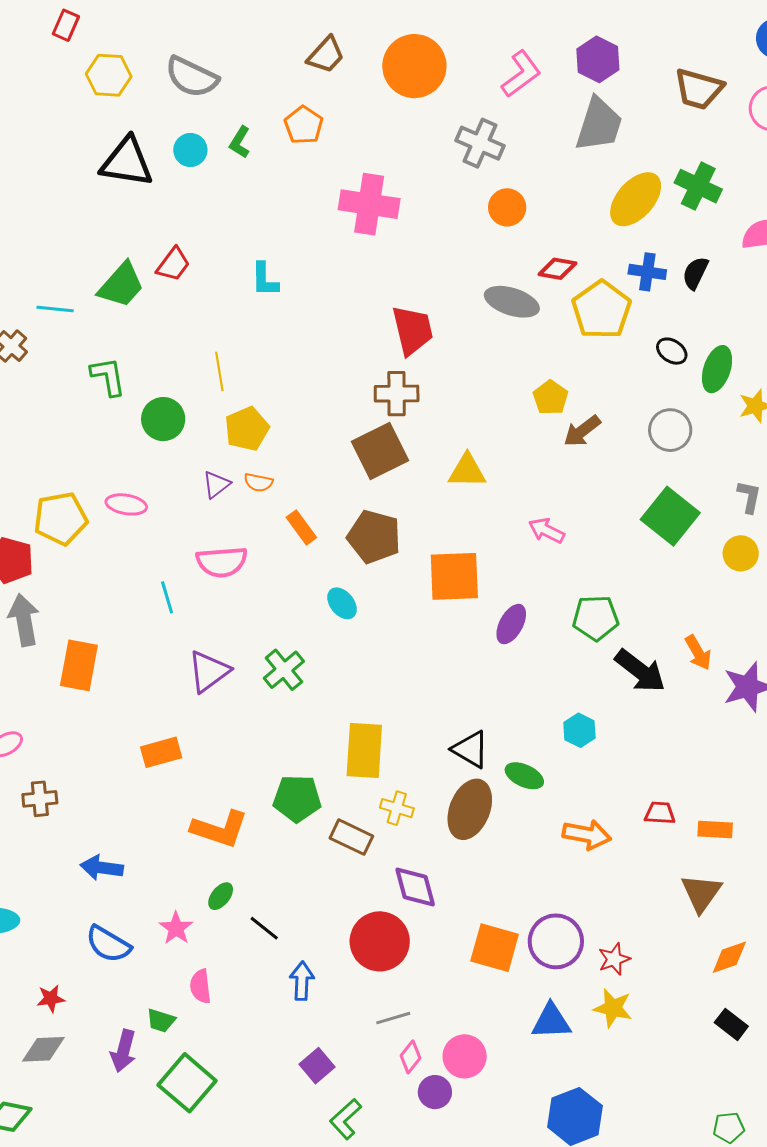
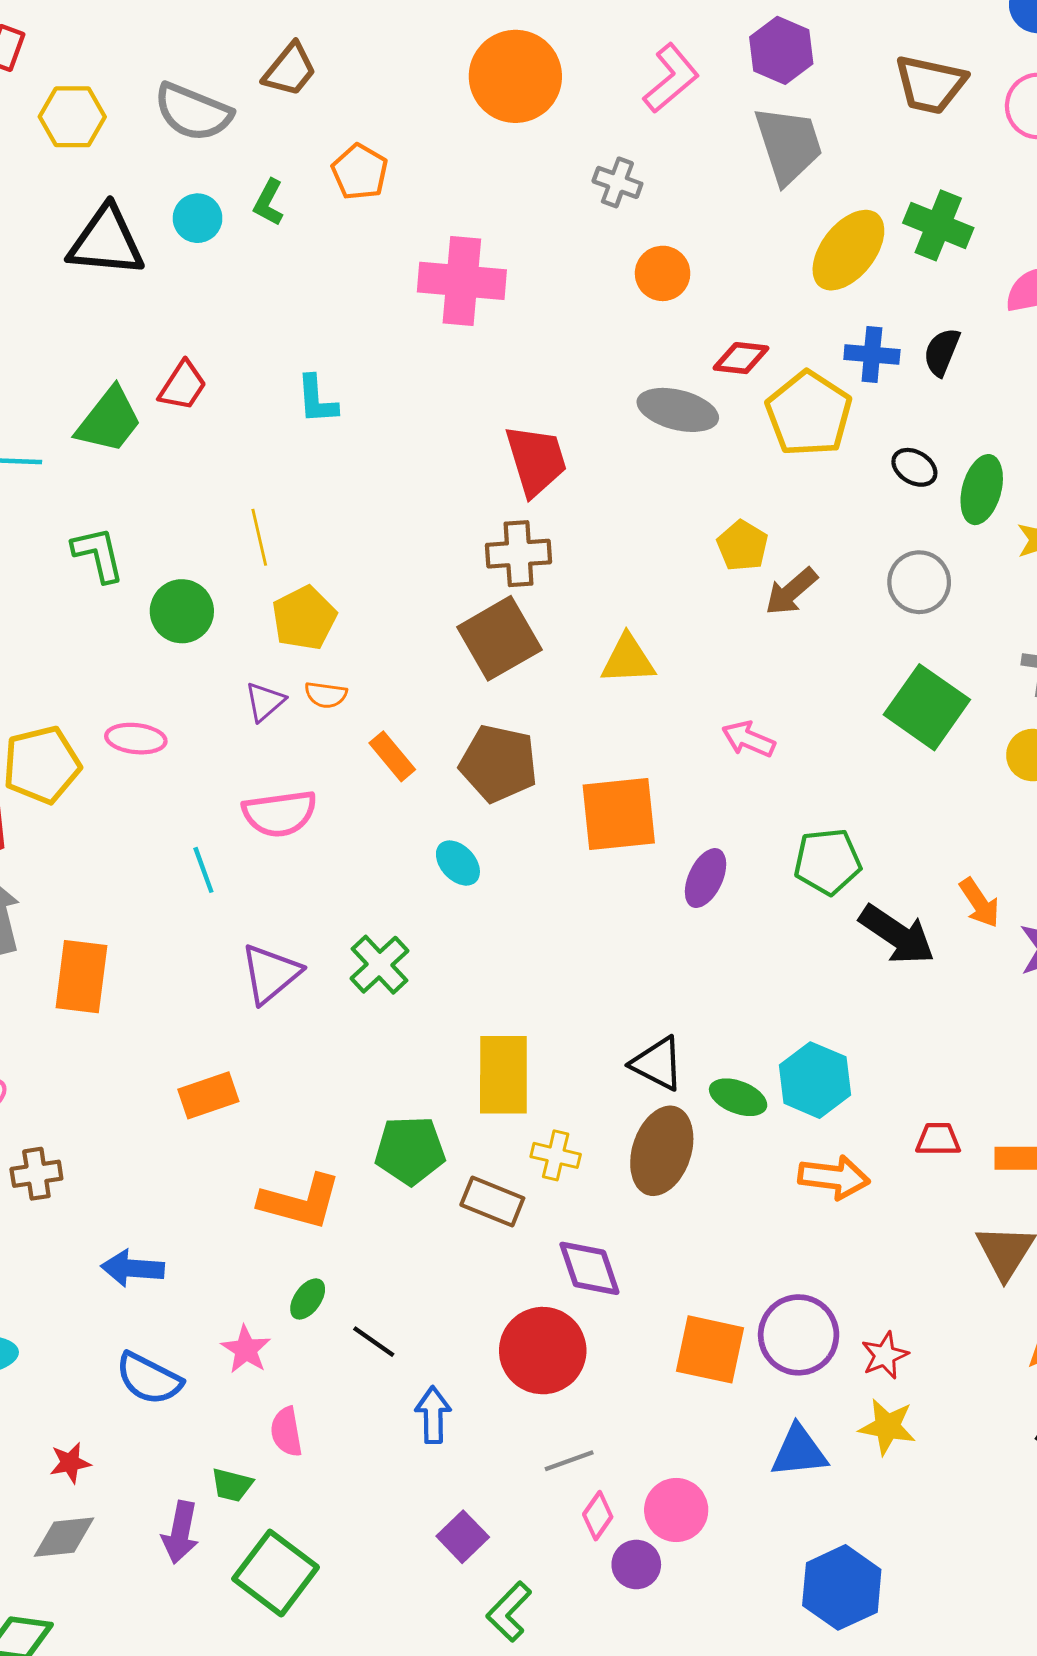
brown trapezoid: (326, 55) -> (290, 70), moved
gray trapezoid: (599, 125) -> (789, 145), turned -32
gray cross: (480, 143) -> (617, 182), size x0.7
cyan hexagon: (579, 730) -> (815, 1080), moved, size x1.5

